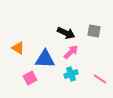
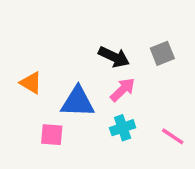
gray square: (94, 31) -> (162, 53), turned -32
pink square: (30, 78) -> (52, 135), turned 32

